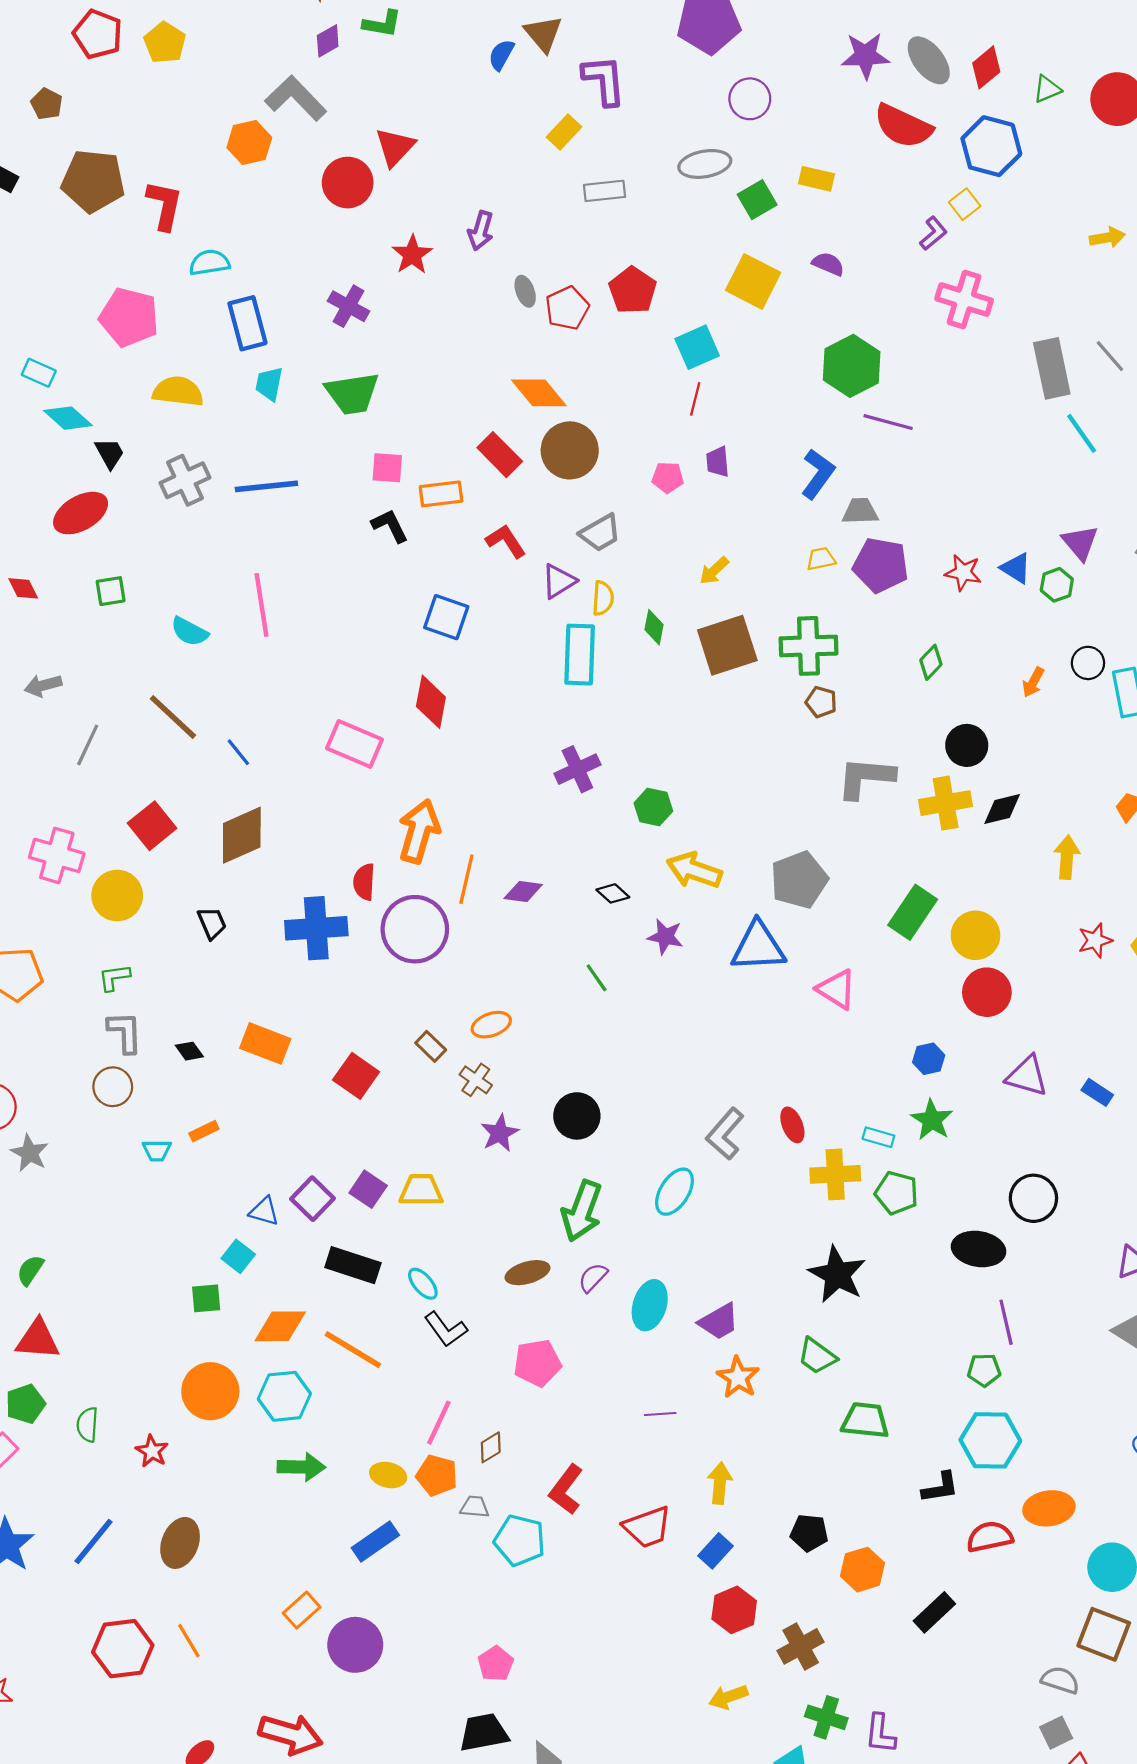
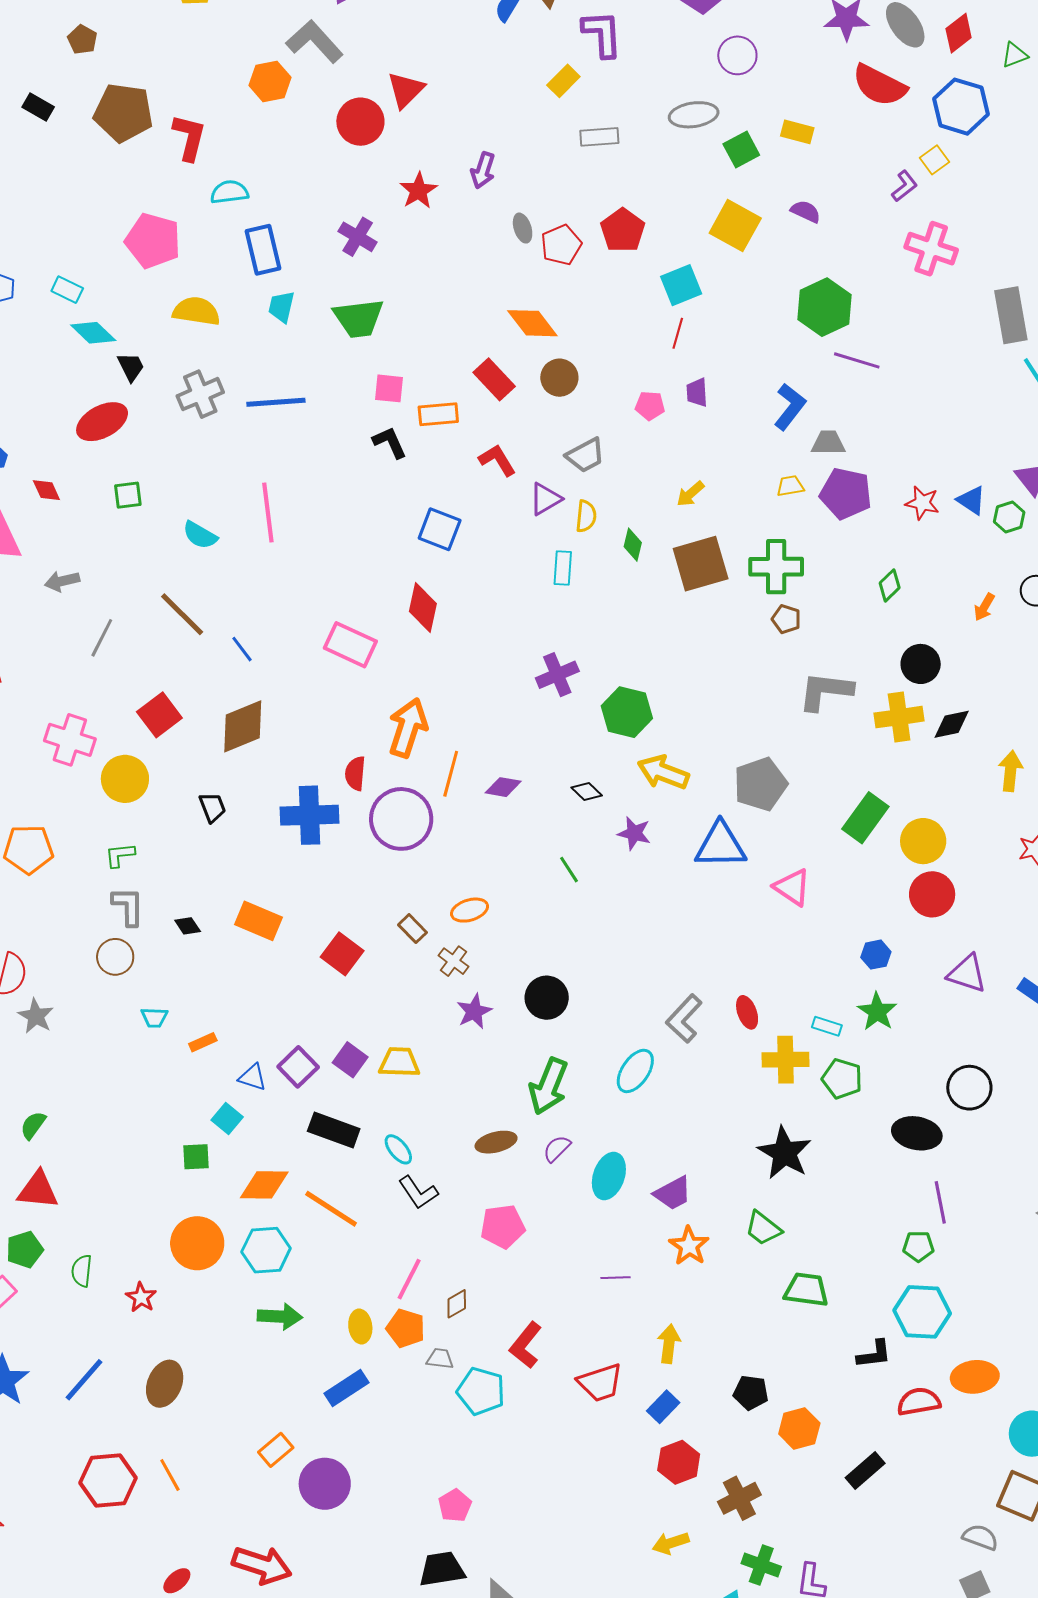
brown circle: (570, 450) -> (559, 378), size x0.7
cyan rectangle: (580, 655) -> (563, 568), size x0.6
green hexagon: (653, 807) -> (627, 712), size x1.4
orange rectangle: (204, 1131) -> (203, 1042), moved
yellow ellipse: (388, 1475) -> (360, 1327), turned 68

